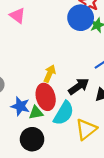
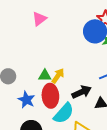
pink triangle: (17, 16) -> (39, 19), turned 35
green triangle: (36, 113) -> (45, 76), moved

